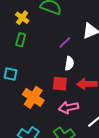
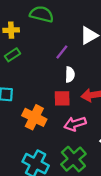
yellow cross: (22, 18) -> (11, 30), turned -32
green rectangle: (21, 40) -> (13, 55), turned 48

